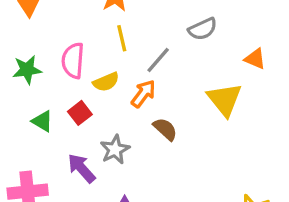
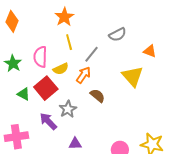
green star: (27, 70) -> (13, 63), turned -30
red square: (80, 113) -> (46, 88), size x1.6

